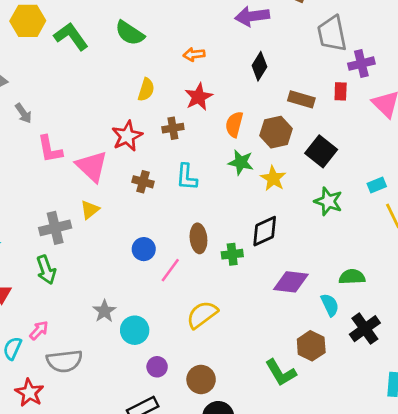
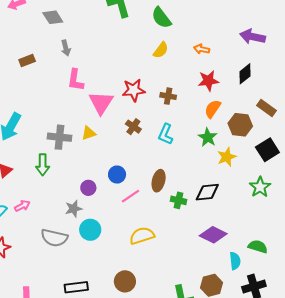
yellow semicircle: (146, 90) -> (161, 50), moved
red star: (199, 97) -> (208, 81), moved
gray semicircle: (64, 361) -> (54, 238), moved
purple circle: (157, 367) -> (88, 188), moved

